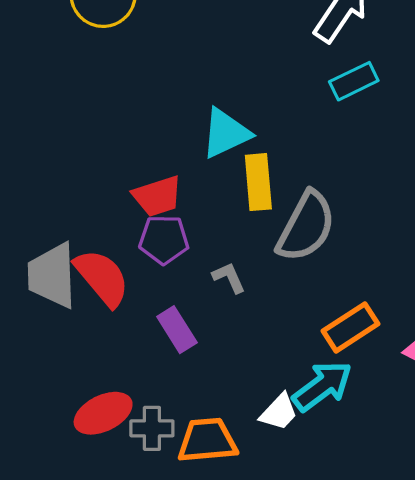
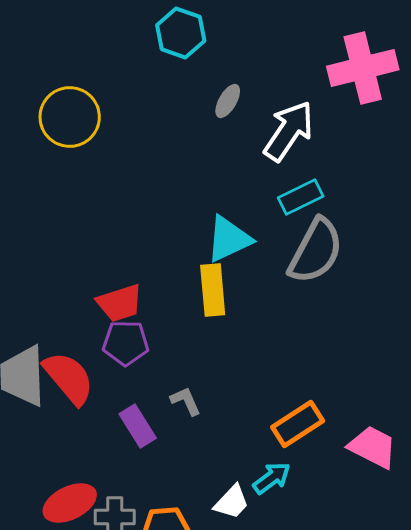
cyan triangle: (226, 133) -> (229, 239), moved
gray semicircle: (306, 227) -> (316, 251), moved
gray L-shape: (229, 278) -> (186, 401), moved
cyan arrow: (322, 386) -> (272, 478), size x0.7

